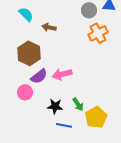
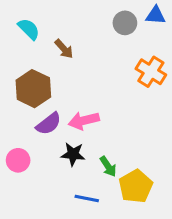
brown arrow: (49, 27) -> (64, 49), turned -144
orange cross: (98, 33) -> (151, 72), moved, turned -30
pink circle: (25, 92) -> (18, 160), moved
black star: (55, 106) -> (73, 154), moved

